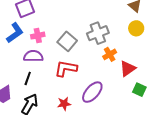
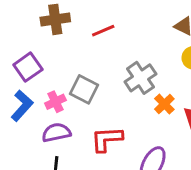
gray square: (67, 41) -> (84, 89), moved

